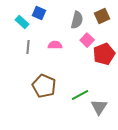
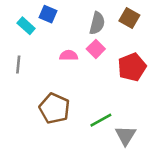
brown square: (102, 16) -> (129, 18), turned -35
pink square: (87, 40) -> (96, 49), moved
gray line: (28, 47) -> (18, 64), moved

